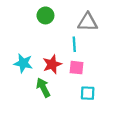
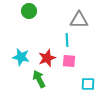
green circle: (45, 15) -> (29, 11), moved
cyan square: (88, 93) -> (88, 84), moved

